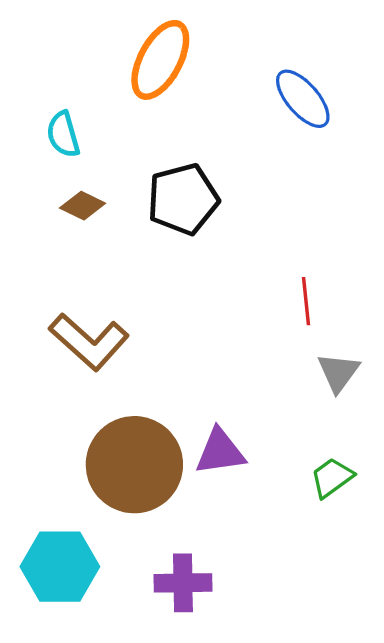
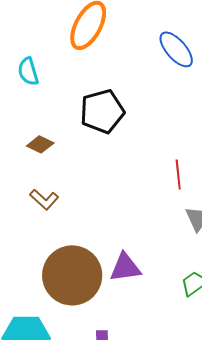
brown diamond: (83, 206) -> (40, 144), moved
brown L-shape: (89, 342) -> (44, 199), size x0.6

